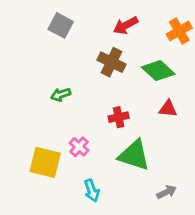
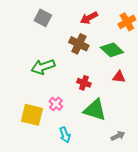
green arrow: (61, 95) -> (43, 67), size x1.6
red cross: (119, 117) -> (84, 83), turned 32

